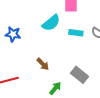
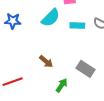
blue star: (13, 34) -> (13, 21), moved

